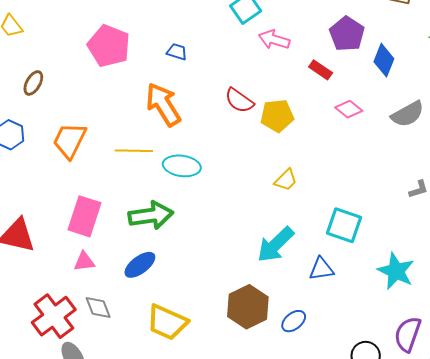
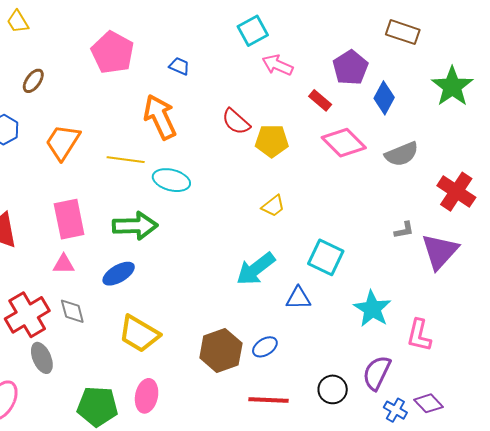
pink diamond: (349, 109) -> (344, 143), size x1.6
pink rectangle: (85, 216) -> (69, 219), turned -36
brown hexagon: (248, 307) -> (221, 351), moved

